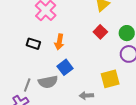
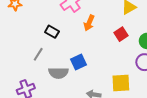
orange arrow: (59, 42) -> (89, 23), moved
gray line: (27, 85) -> (38, 54), moved

